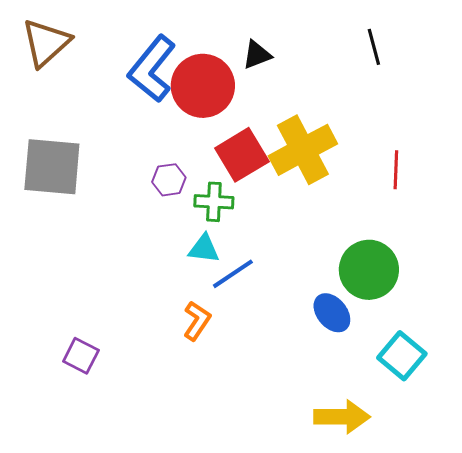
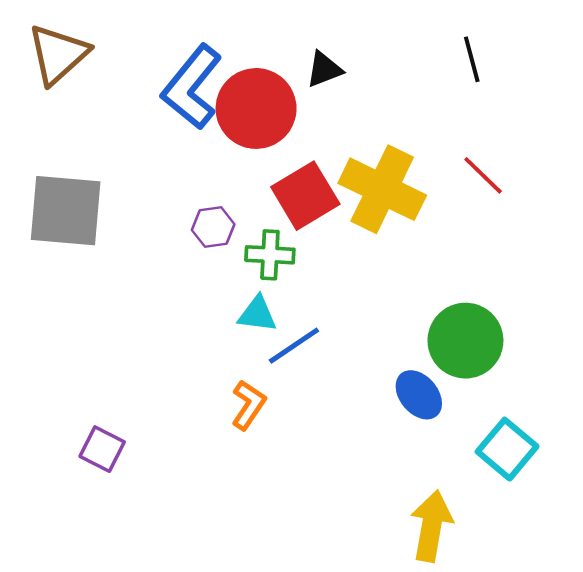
yellow cross: (303, 150) -> (382, 189), turned -36
red line: (396, 170) -> (483, 175), moved, turned -48
yellow arrow: (342, 417) -> (431, 526), turned -80

